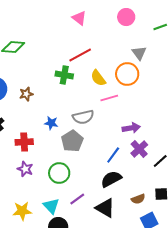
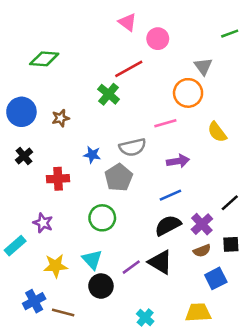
pink circle: (126, 17) -> (158, 39), moved
green cross: (64, 75) -> (109, 94), turned 30
yellow semicircle: (98, 78) -> (217, 132), moved
purple arrow: (131, 128) -> (178, 161), moved
purple cross: (139, 149) -> (202, 224), moved
blue line: (113, 155) -> (170, 195), turned 30
purple star: (25, 169) -> (43, 223), moved
purple line: (77, 199) -> (131, 267), moved

